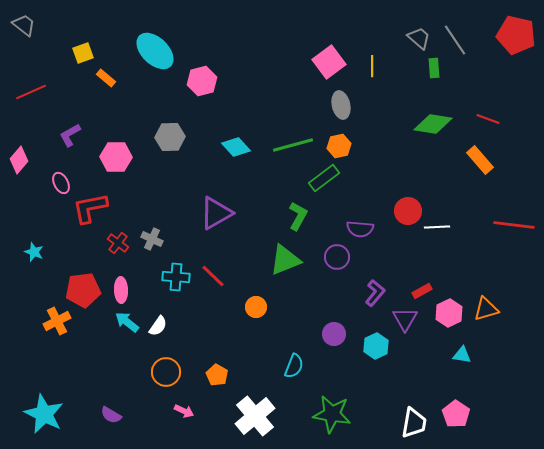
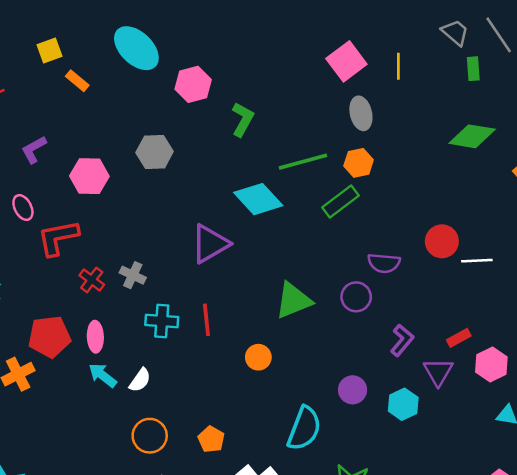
cyan diamond: (236, 147) -> (258, 199), moved, size x1.4
green L-shape: (298, 216) -> (243, 119), moved
red line: (213, 276) -> (206, 320), turned 40
cyan semicircle: (294, 366) -> (304, 428), size x1.5

